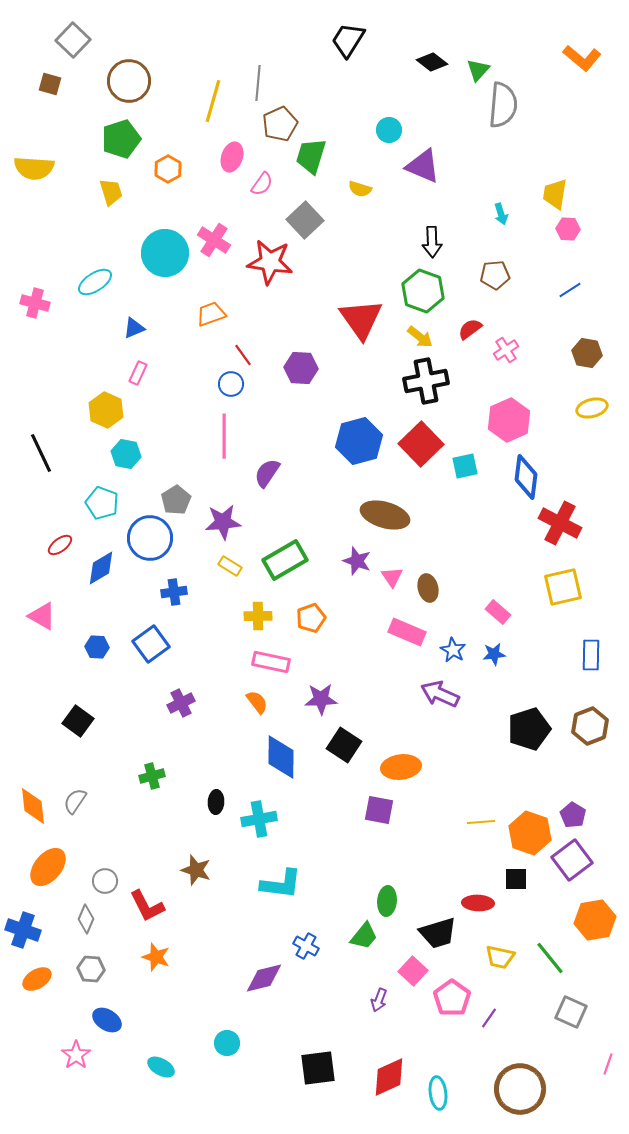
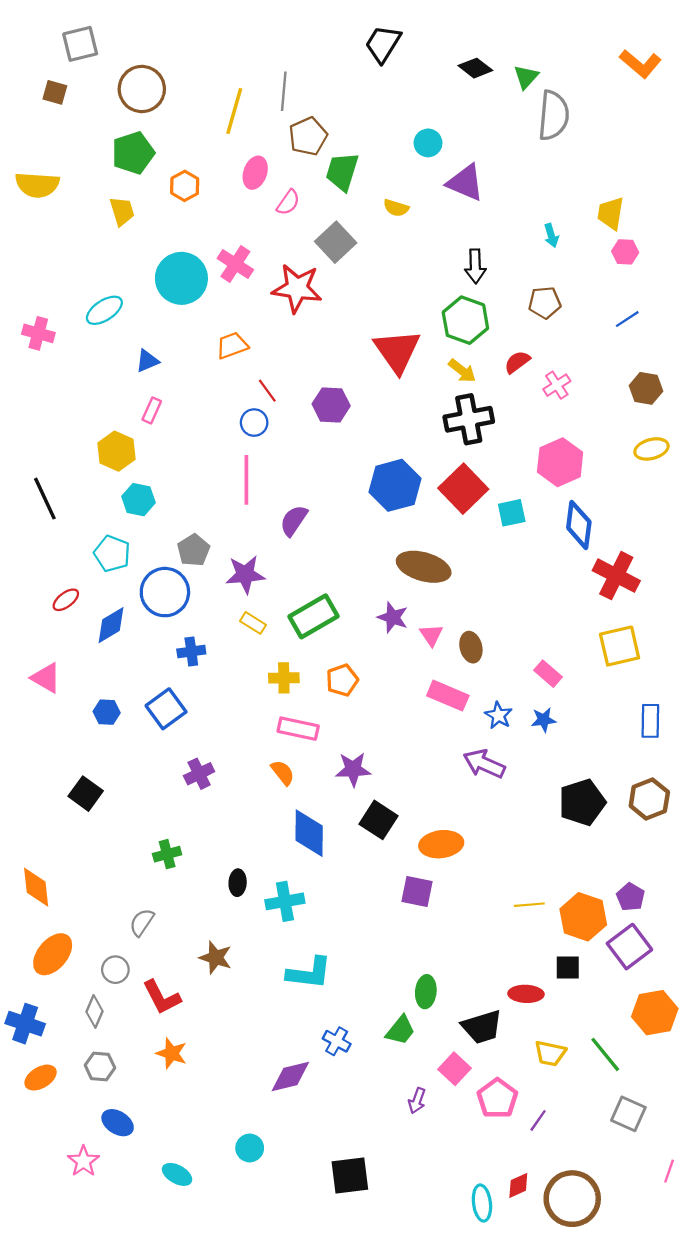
gray square: (73, 40) -> (80, 44), turned 32
gray semicircle: (75, 801) -> (142, 922), moved
red diamond: (389, 1077) -> (518, 1185), moved, size x0.6

